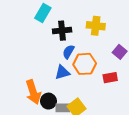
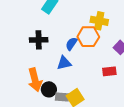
black cross: (62, 31) -> (39, 40), moved
orange hexagon: (85, 64) -> (88, 37), moved

